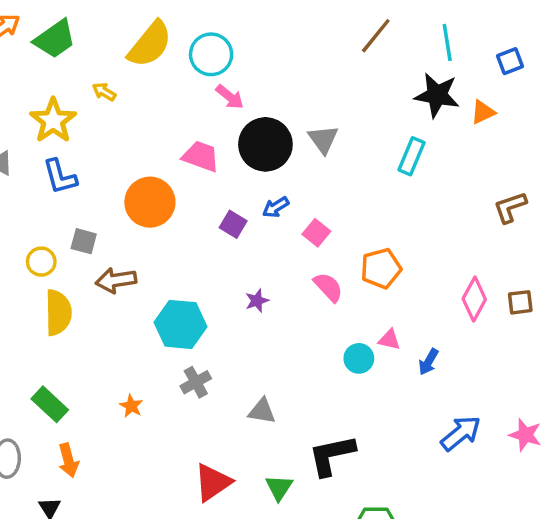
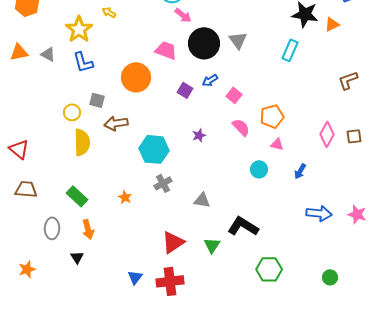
pink triangle: (389, 340) -> (277, 144), moved
blue arrow: (461, 433) -> (319, 213), turned 45
black L-shape: (332, 455) -> (243, 226), turned 44

